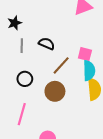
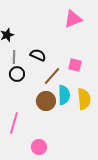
cyan semicircle: (89, 71) -> (64, 95), moved
black circle: (25, 79) -> (17, 74), moved

